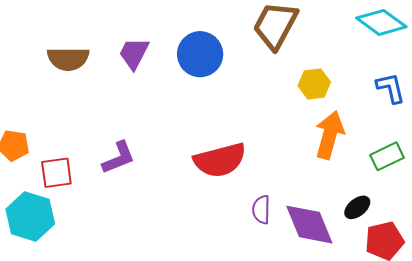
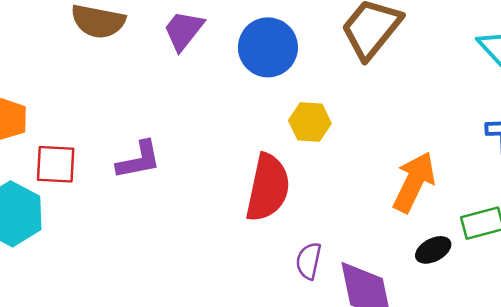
yellow hexagon: (314, 84) -> (310, 122), moved
red semicircle: (220, 160) -> (268, 188), turned -74
black ellipse: (357, 207) -> (433, 250), moved

